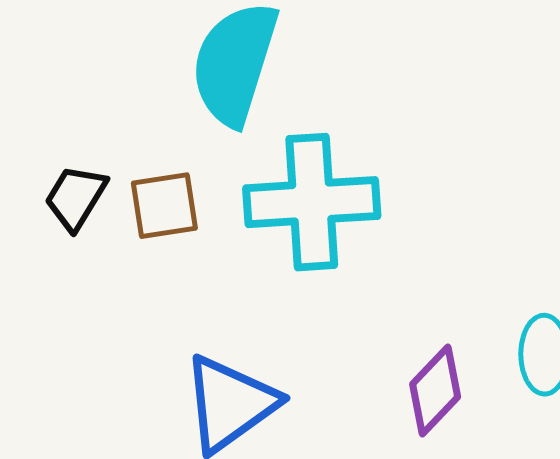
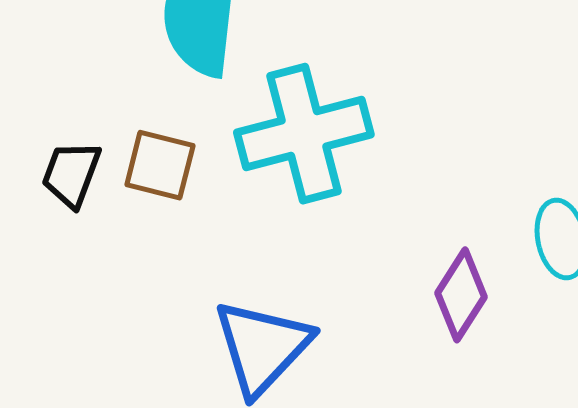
brown square: (164, 206) -> (160, 165), turned 34

